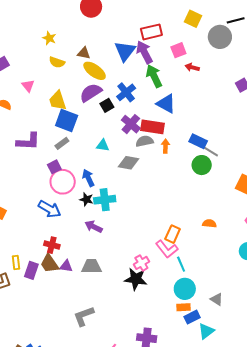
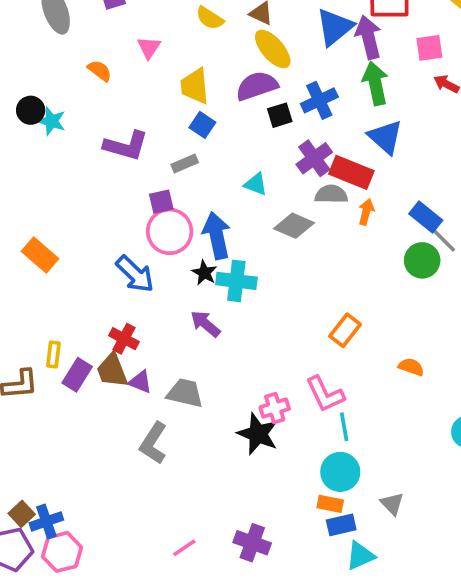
blue square: (67, 120) -> (202, 125), size x0.6
blue arrow: (88, 178) -> (217, 235), size x1.4
orange rectangle: (173, 234) -> (345, 330), moved
gray L-shape: (84, 316) -> (153, 443), moved, turned -50

